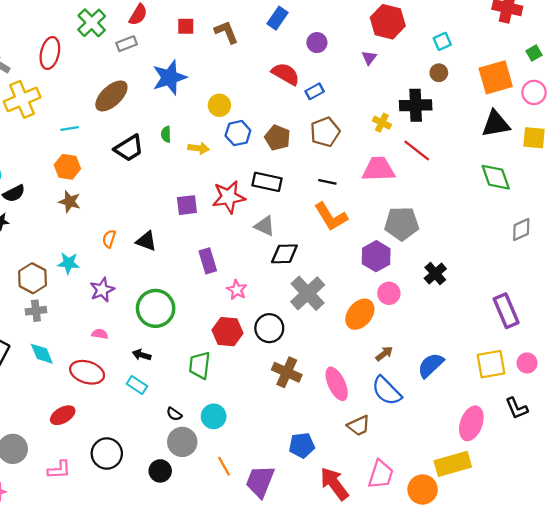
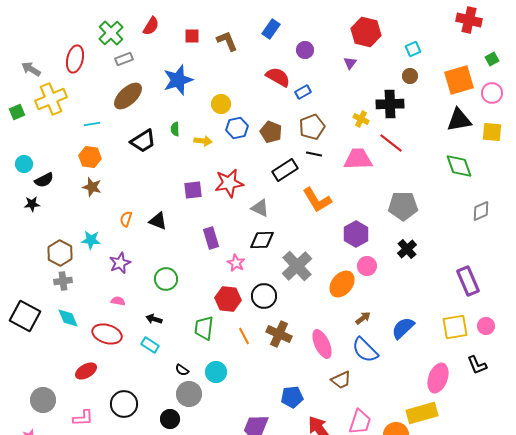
gray rectangle: (127, 44) -> (124, 59), moved
black rectangle: (267, 182) -> (285, 170), moved, turned -45
black line: (327, 182) -> (314, 154), moved
gray pentagon: (402, 224) -> (403, 206), moved
black diamond: (284, 254) -> (262, 240), moved
green circle: (156, 308) -> (166, 279), size x0.7
orange line: (224, 466) -> (244, 336), moved

